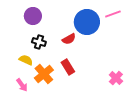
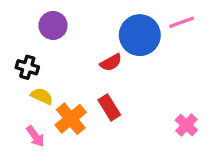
black cross: (39, 42) -> (27, 67), moved

